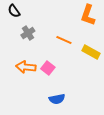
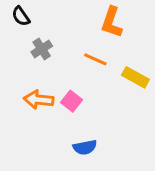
orange L-shape: (88, 15) -> (112, 22), moved

